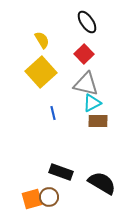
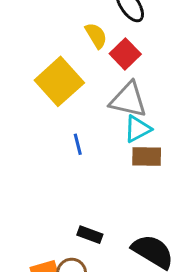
yellow semicircle: (42, 40) -> (96, 36), moved
black rectangle: (61, 172) -> (90, 235), size x0.7

